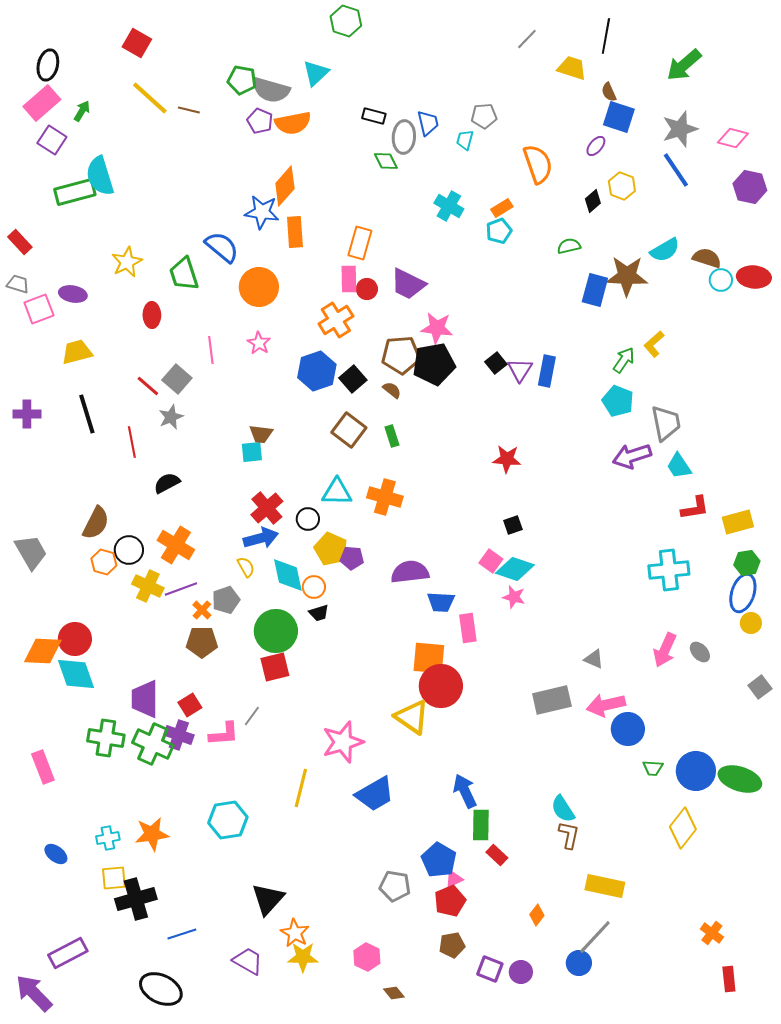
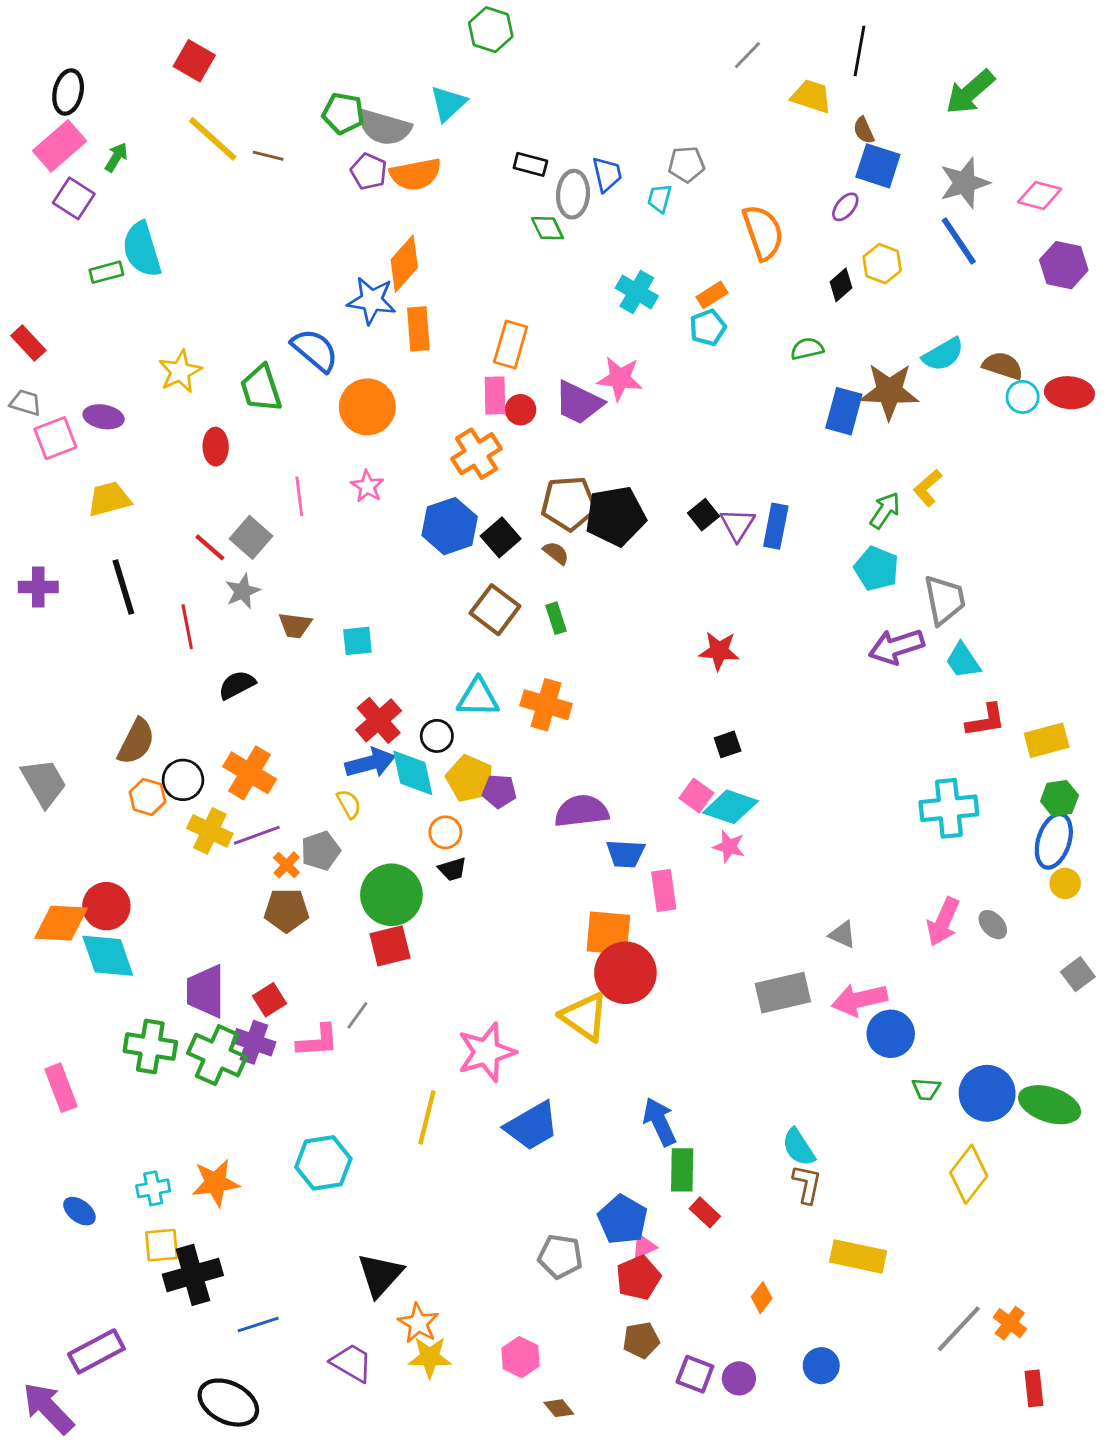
green rectangle: (75, 192) -> (106, 272), size x0.6
pink star: (437, 328) -> (620, 379), moved
brown trapezoid: (261, 434) -> (295, 625), moved
cyan diamond: (288, 575) -> (413, 773), moved
gray line: (595, 937) -> (959, 1329), moved

